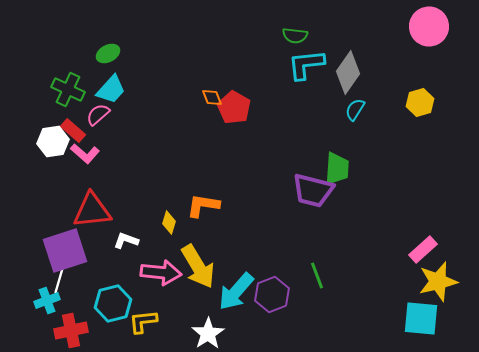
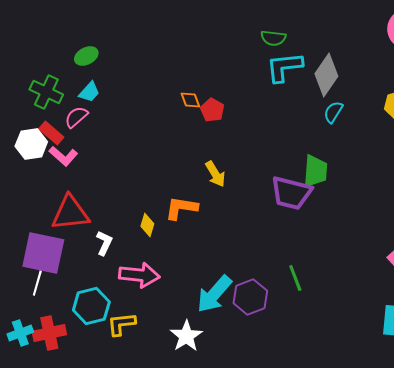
cyan trapezoid: (111, 90) -> (89, 92), size x0.7
red pentagon: (234, 108) -> (212, 110), size x0.7
white L-shape: (126, 240) -> (104, 243), turned 95
purple square: (65, 250) -> (43, 253), turned 30
yellow arrow: (198, 266) -> (215, 174), moved, size x0.6
cyan cross: (47, 300) -> (20, 333), moved

